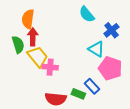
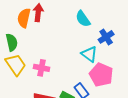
red arrow: (33, 37) -> (38, 13), moved
yellow trapezoid: (38, 57) -> (16, 65), moved

